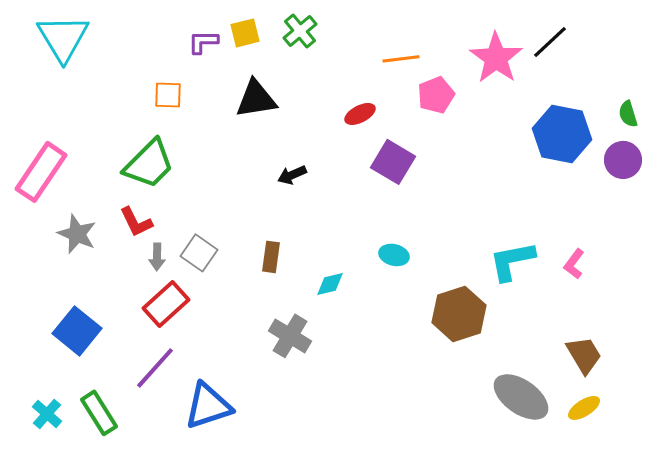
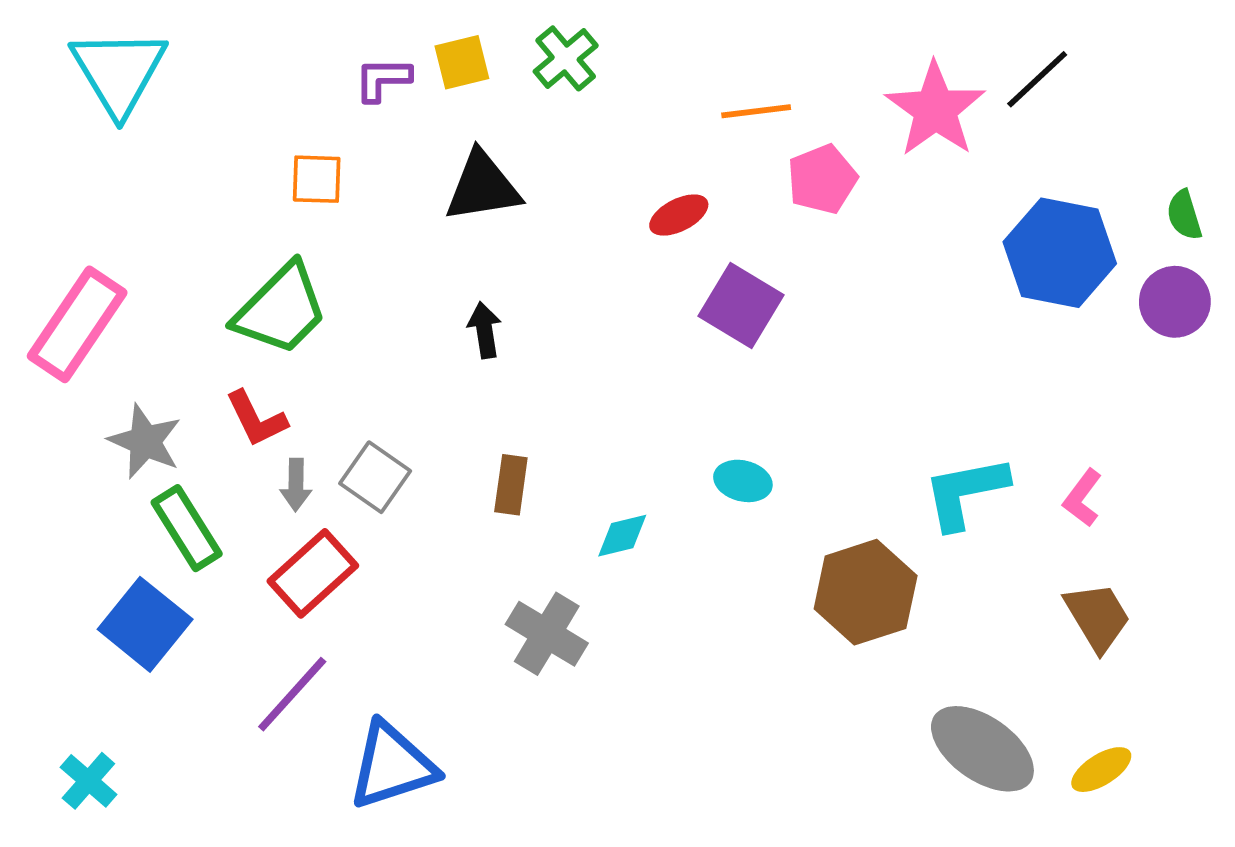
black arrow: (292, 175) -> (485, 330), moved, turned 104
brown trapezoid: (584, 355) -> (1098, 617), moved
green rectangle: (99, 413) -> (187, 528), moved

